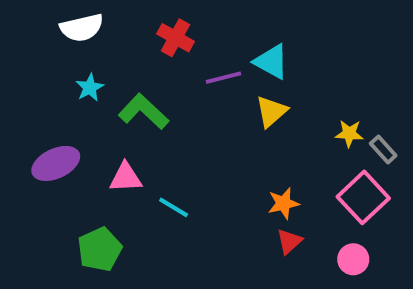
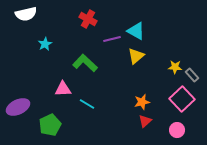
white semicircle: (82, 28) -> (26, 14), moved
green L-shape: (144, 112) -> (85, 63), moved
purple ellipse: (56, 163) -> (18, 107), moved

